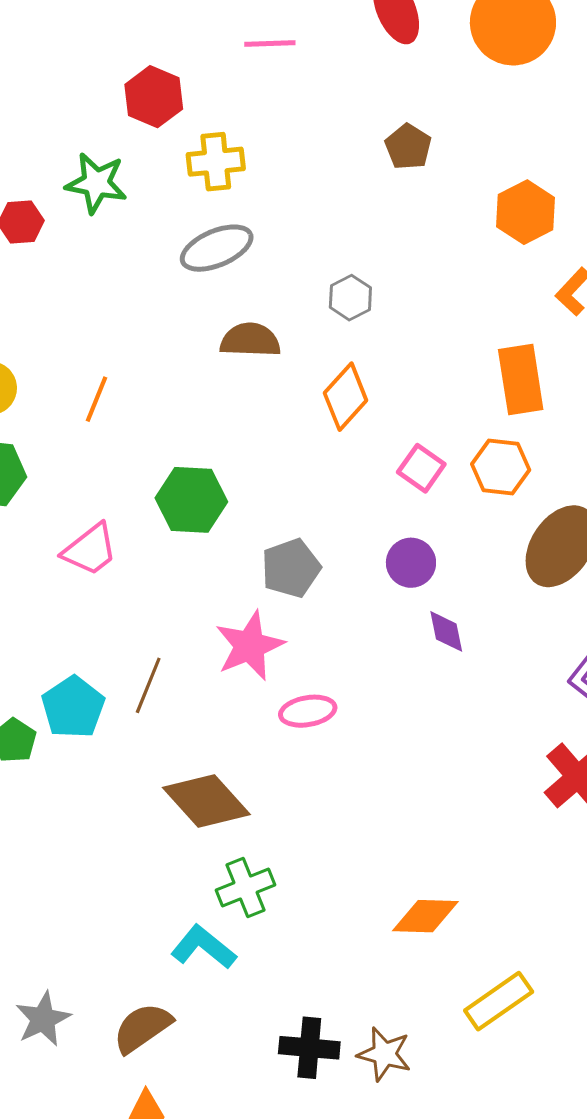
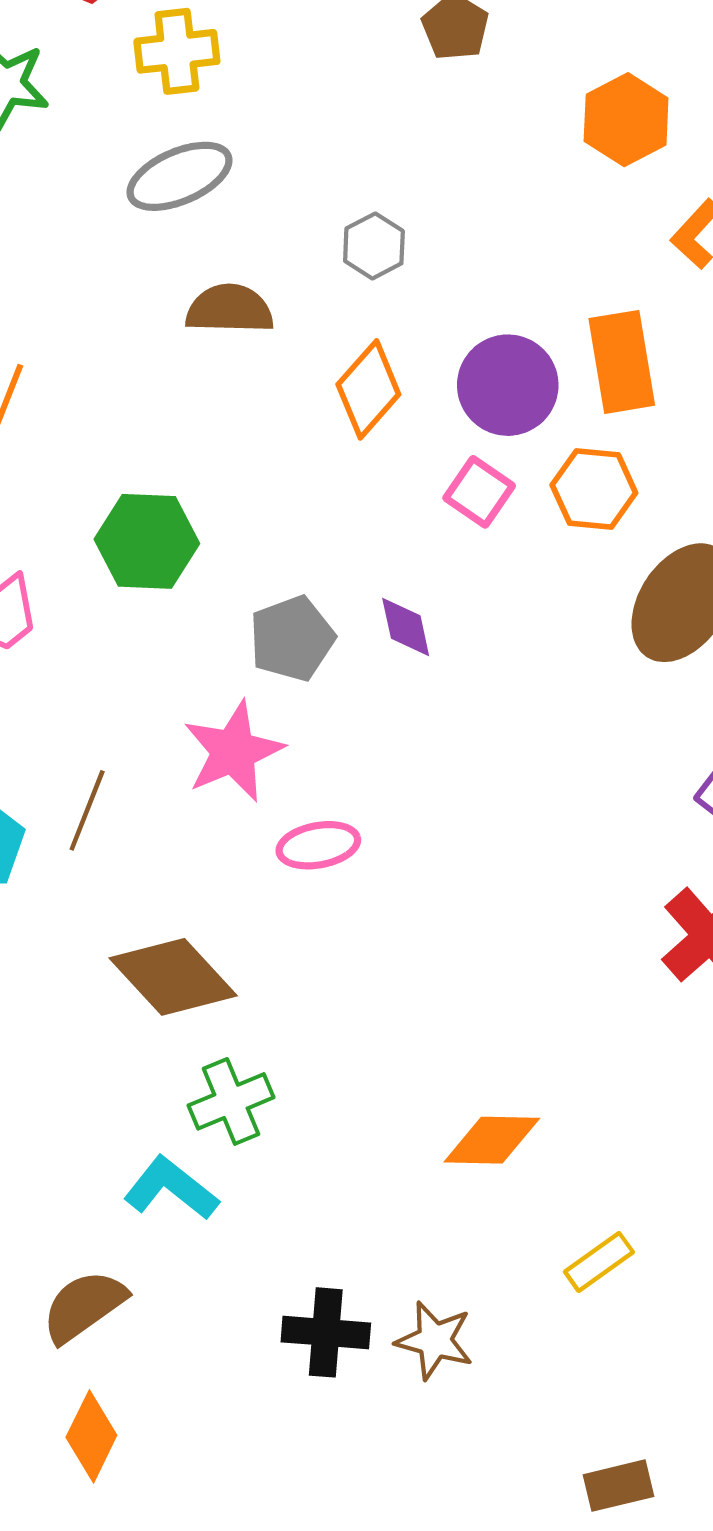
purple circle: (411, 563) -> (508, 385), moved, size x1.4
purple diamond: (446, 631) -> (406, 627), moved
yellow rectangle: (499, 1001) -> (599, 1262), size x0.7

